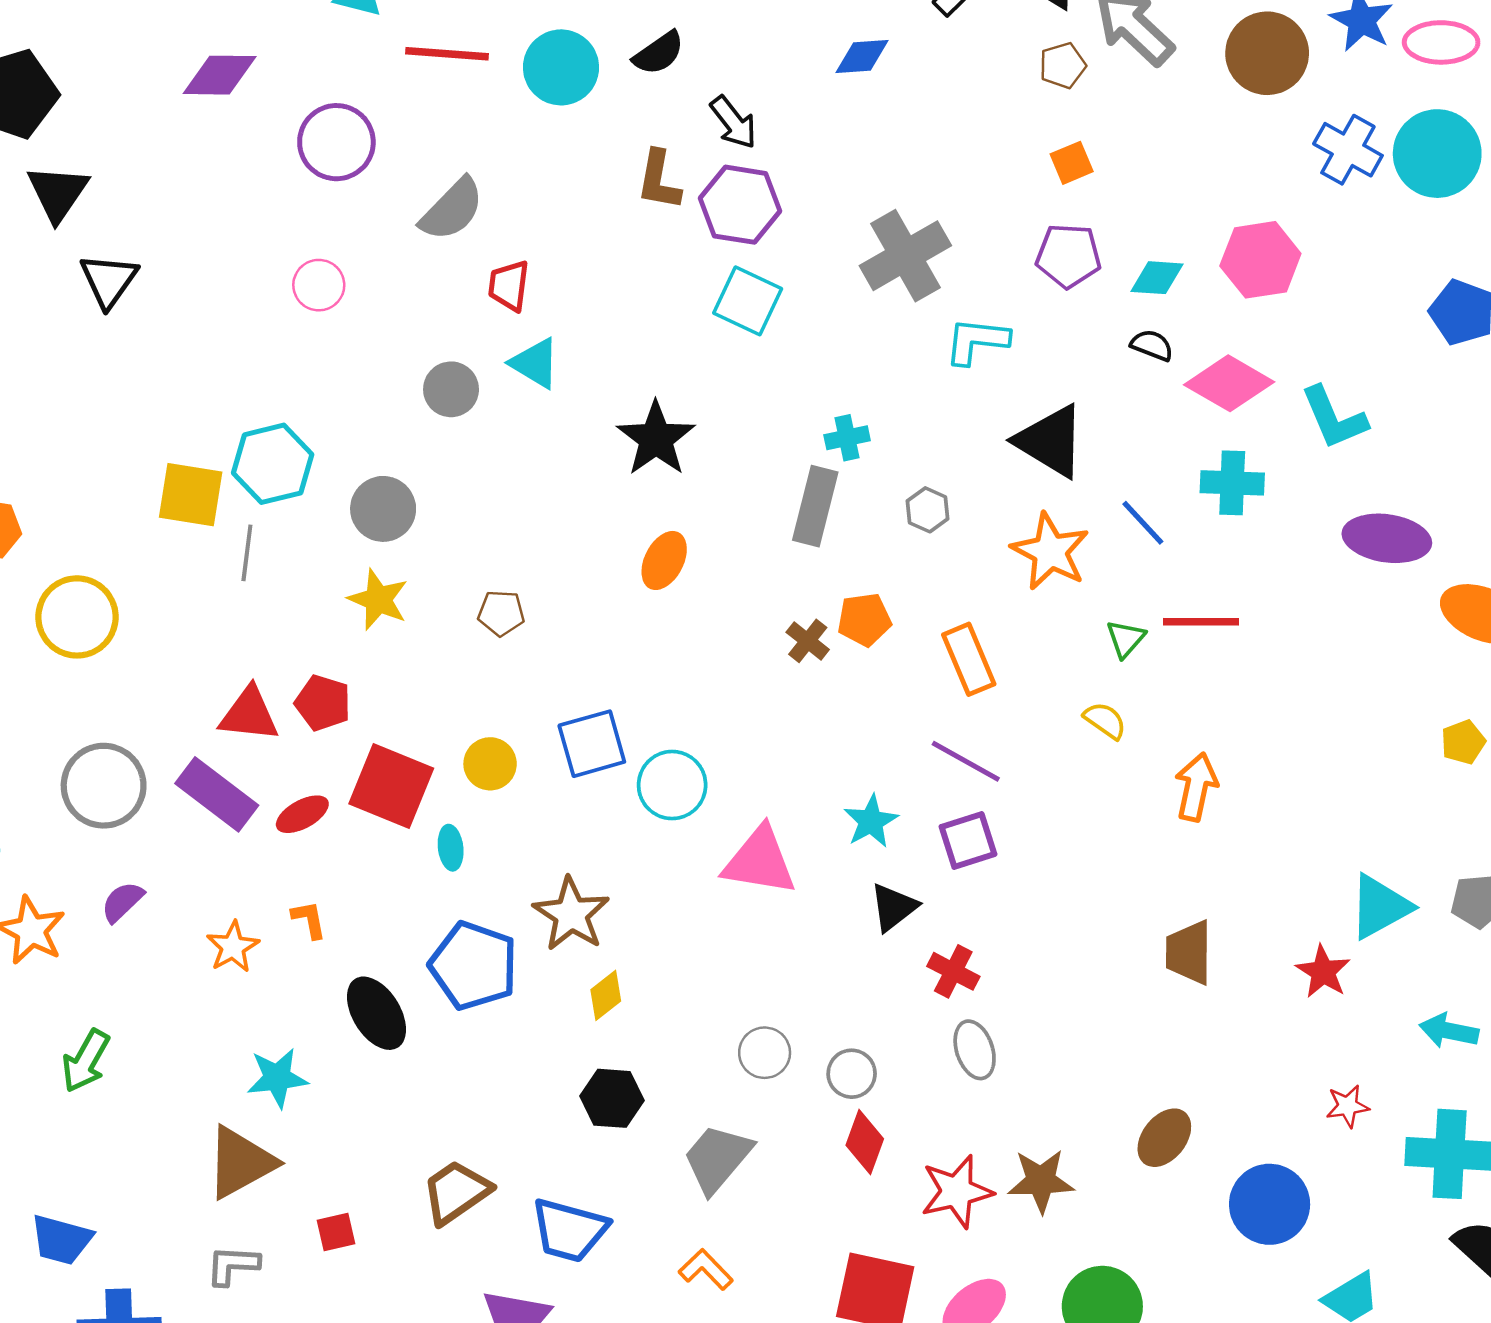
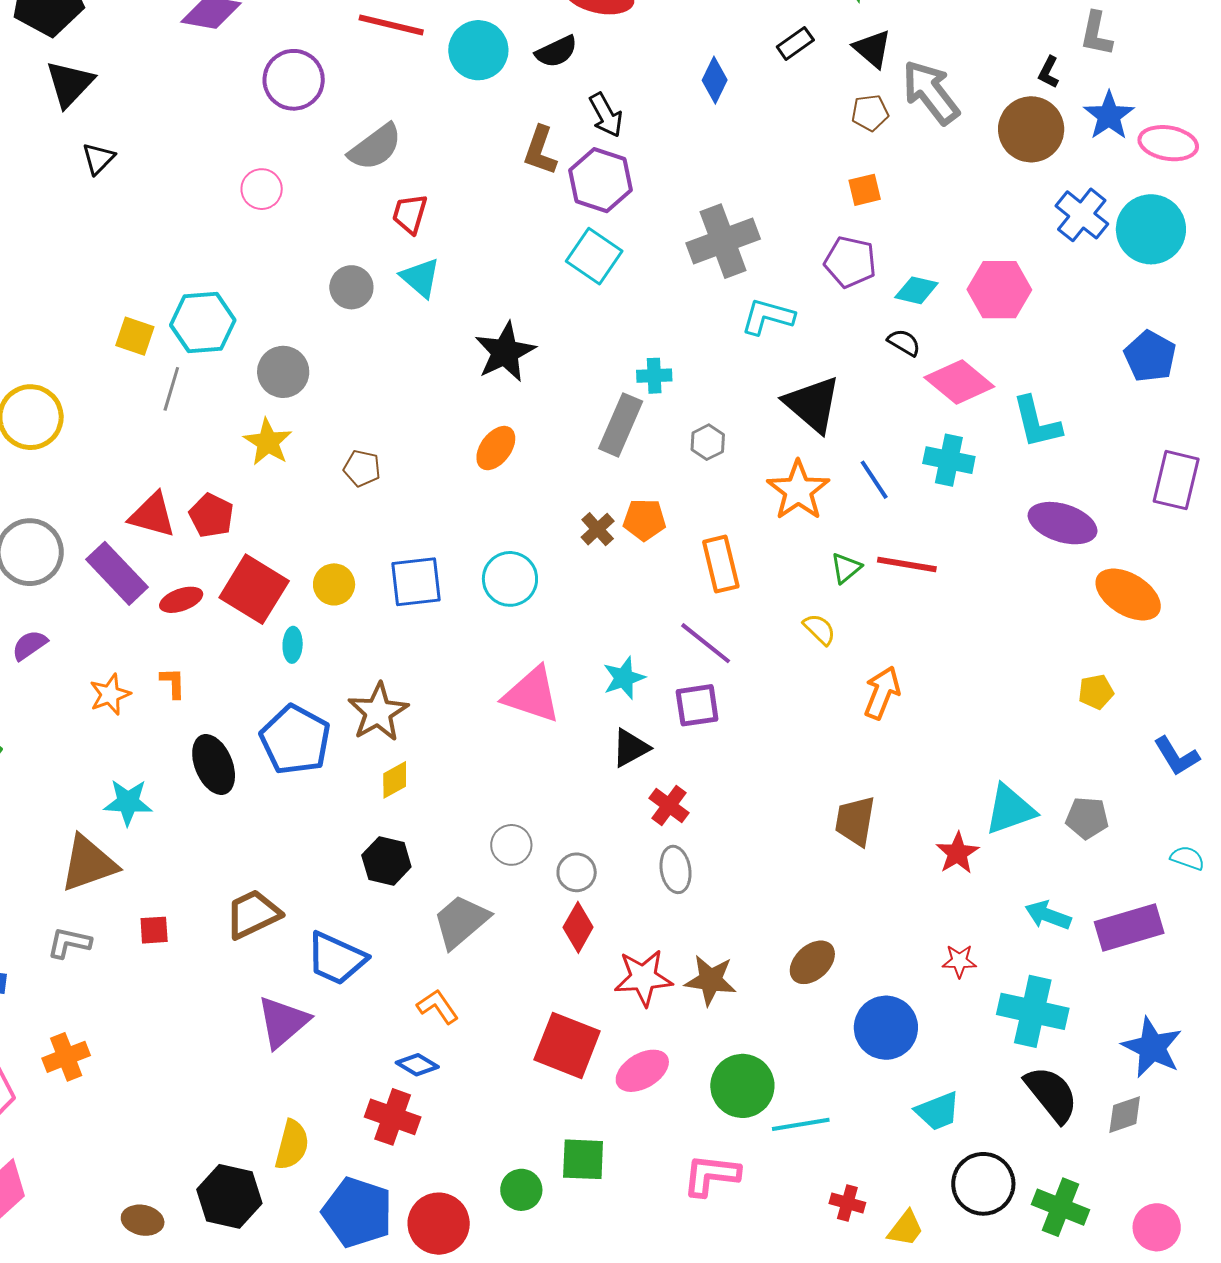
blue diamond: (862, 56) -> (715, 80), turned -69
black triangle: (109, 280) -> (98, 158), size x0.7
yellow square: (191, 495) -> (135, 336), size x0.7
cyan circle: (672, 785) -> (510, 579), moved

